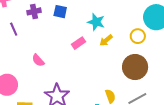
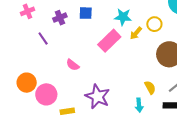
yellow circle: (138, 36) -> (154, 24), moved
pink rectangle: (79, 43) -> (109, 41), size x1.6

